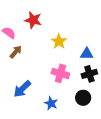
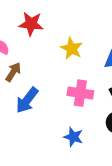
blue arrow: (22, 89) -> (27, 100), moved

